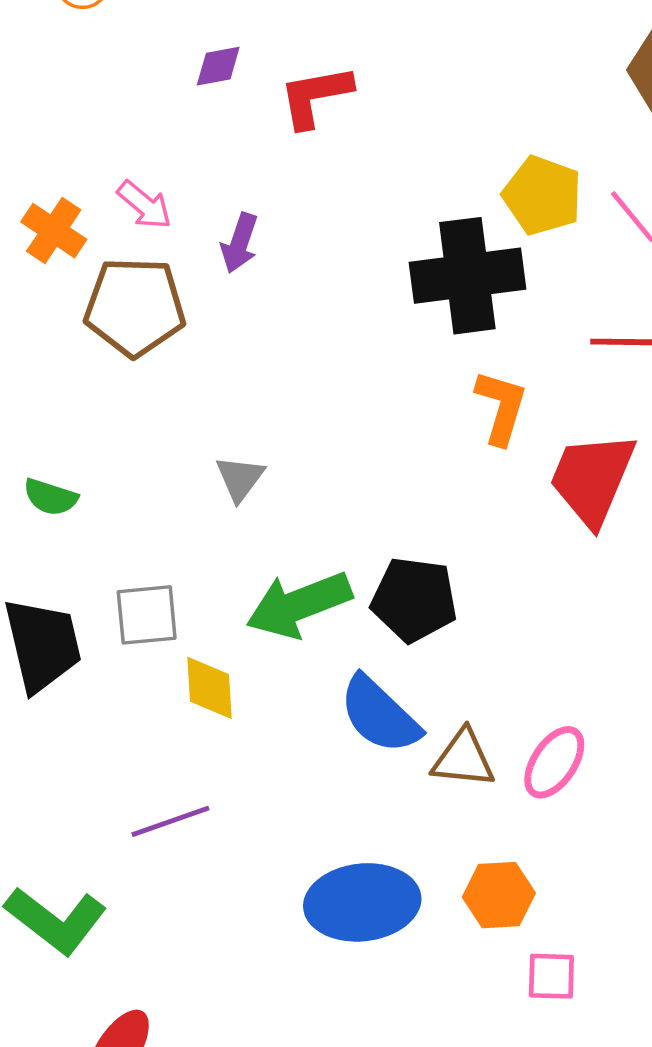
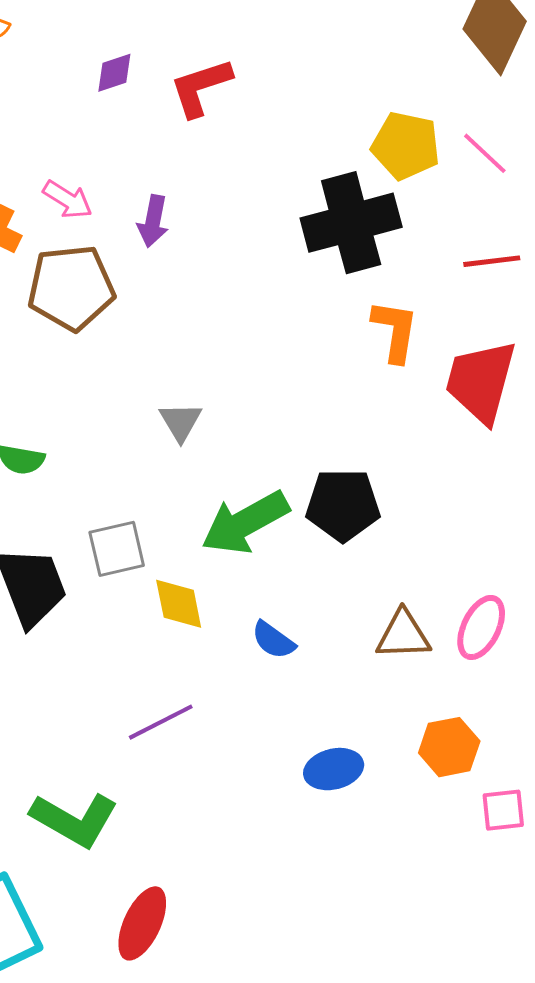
blue semicircle: (380, 715) -> (273, 640), moved, size x0.6
blue ellipse: (362, 902) -> (334, 769), size x0.6

